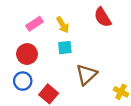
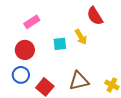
yellow arrow: (63, 25) -> (81, 37), moved
brown triangle: (86, 75) -> (79, 81), moved, turned 30

